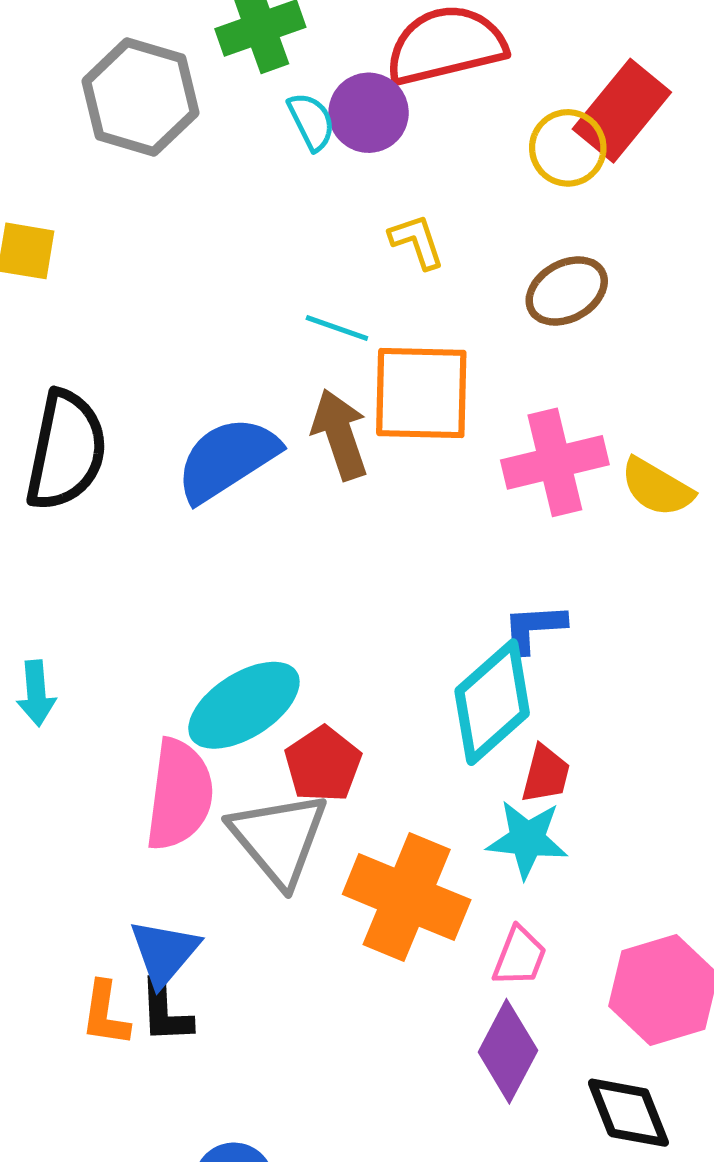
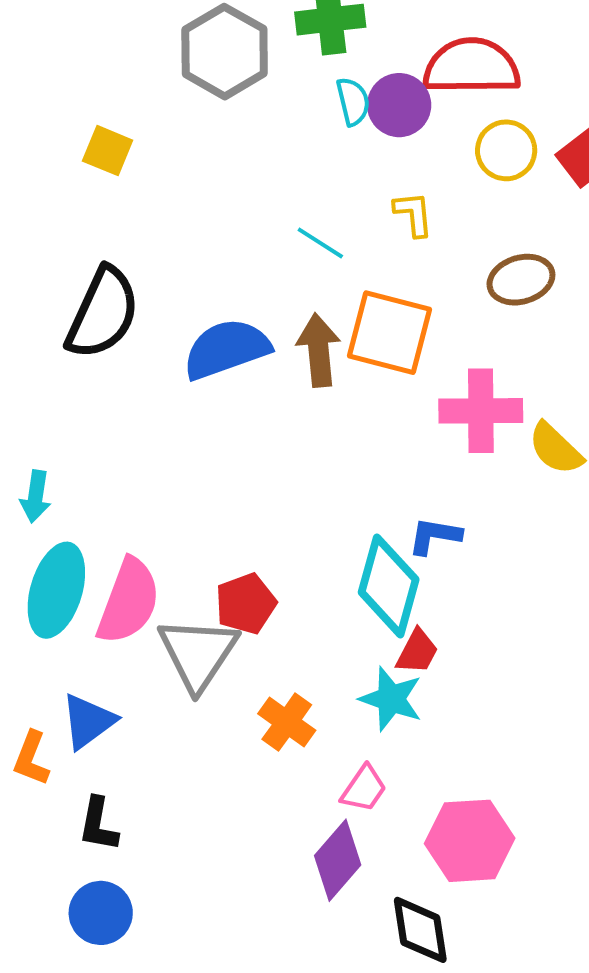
yellow circle: (568, 148) -> (506, 150), moved
cyan line: (337, 328) -> (320, 243), moved
cyan diamond: (492, 702) -> (389, 586), turned -46
cyan ellipse: (244, 705) -> (56, 590), moved, turned -54
orange cross: (407, 897) -> (287, 722), size x0.6
black L-shape: (165, 1011) -> (98, 824), moved

